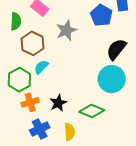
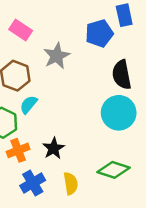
blue pentagon: (101, 15) -> (99, 33), turned 30
black semicircle: (116, 49) -> (122, 75), turned -45
green diamond: (92, 111) -> (114, 170), moved

